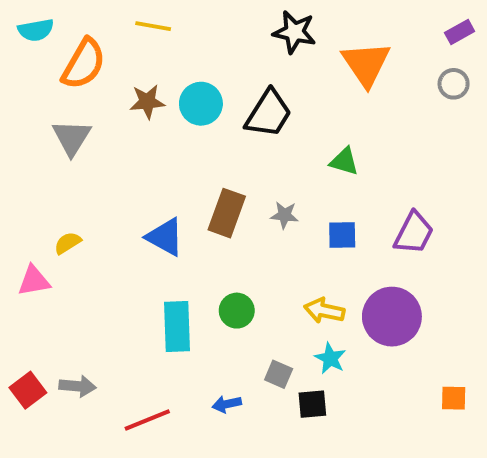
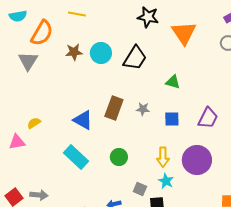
gray triangle: (72, 138) -> (28, 61), moved
yellow arrow: (324, 311) -> (163, 157), turned -102
cyan rectangle: (177, 327) -> (76, 157), moved, turned -45

